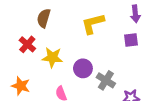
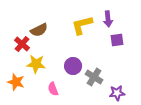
purple arrow: (135, 14) -> (108, 19), moved
brown semicircle: (44, 18) -> (39, 30), moved, turned -132
yellow star: (52, 57) -> (36, 64), moved

